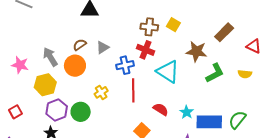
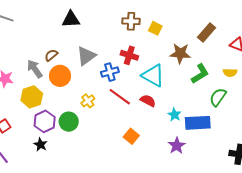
brown cross: (149, 27) -> (131, 21), moved
brown semicircle: (80, 45) -> (51, 55), moved
gray triangle: (103, 47) -> (86, 56), size x1.5
red line: (133, 90) -> (120, 97), turned -50
red semicircle: (161, 109) -> (148, 101), moved
green semicircle: (237, 120) -> (218, 97), moved

